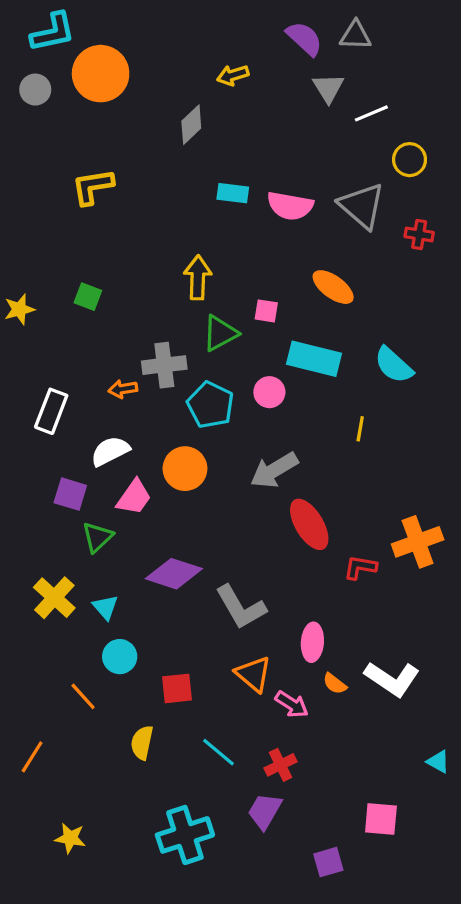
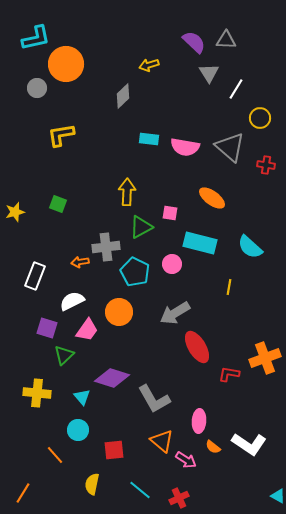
gray circle: (35, 90) -> (37, 88), moved
white line: (371, 113) -> (236, 89), turned -35
yellow cross: (54, 598) -> (37, 393), turned -36
cyan triangle: (105, 607) -> (82, 397), moved

